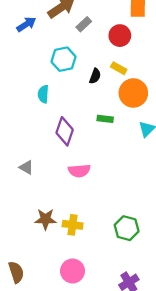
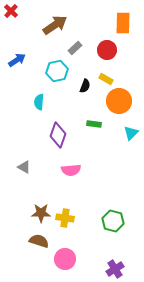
blue arrow: (26, 24) -> (17, 60), moved
gray rectangle: (84, 24) -> (75, 48), moved
brown semicircle: (16, 272) -> (39, 241), moved, turned -54

